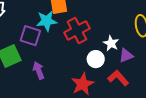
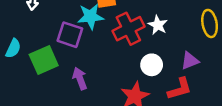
white star: (111, 43) -> (158, 25), moved
red L-shape: (118, 78) -> (180, 89), turned 115

